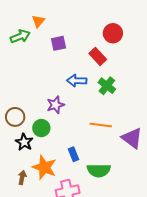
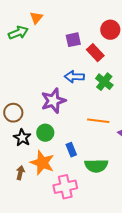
purple square: (58, 43) -> (73, 40), moved
purple star: (55, 105) -> (53, 101), size x1.4
green circle: (41, 128) -> (45, 133), moved

